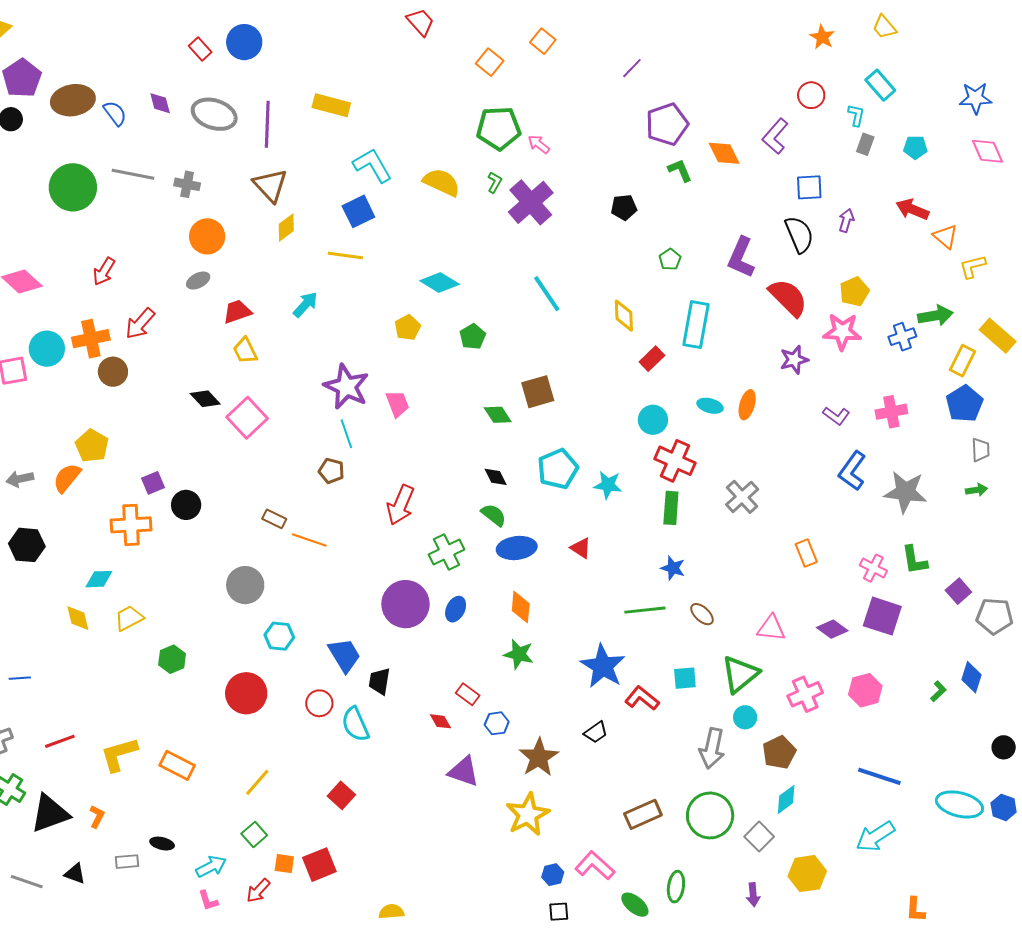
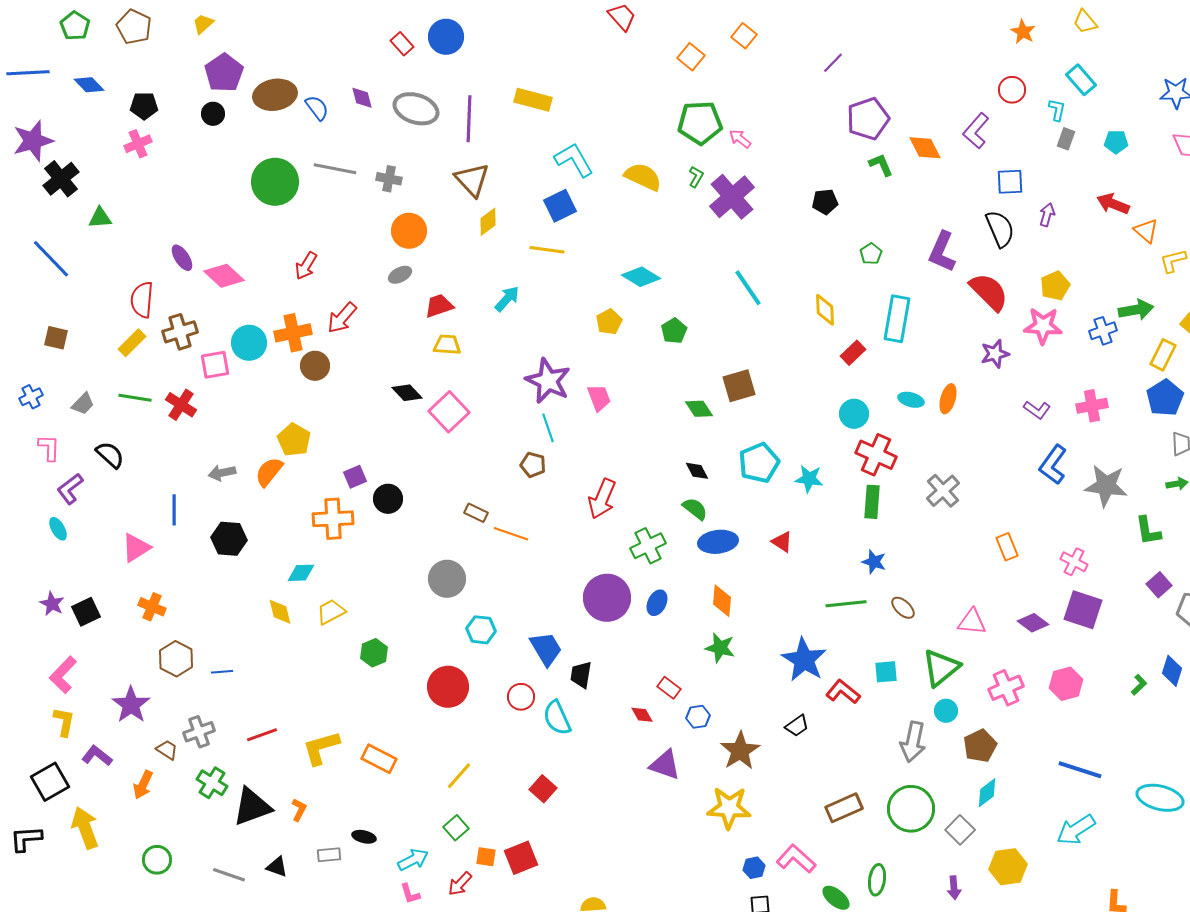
yellow trapezoid: (245, 351) -> (447, 345), turned 120
green L-shape: (914, 560) -> (1148, 531), moved
yellow star: (528, 814) -> (729, 808), turned 30

